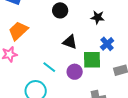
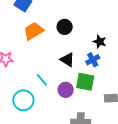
orange trapezoid: (18, 31) -> (34, 31), moved
blue cross: (107, 44) -> (93, 60), moved

